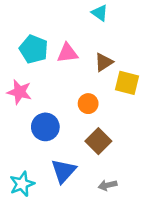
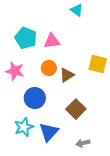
brown triangle: (104, 62) -> (67, 75), moved
orange circle: (88, 104) -> (49, 68), moved
cyan star: (22, 184) -> (24, 127), moved

